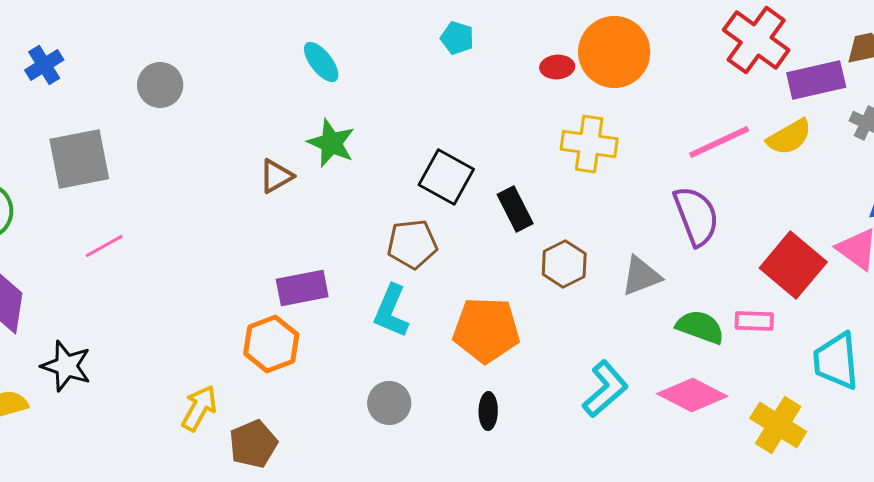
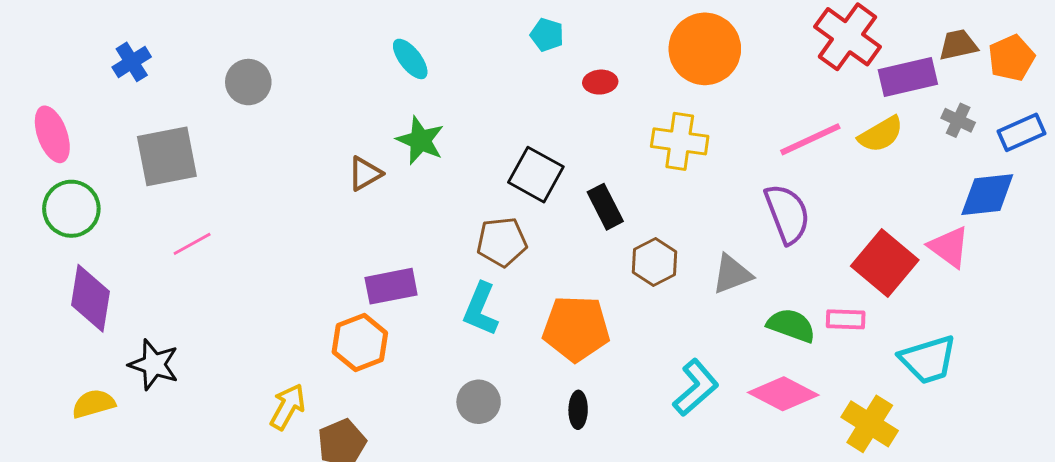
red ellipse: (557, 67) -> (600, 82), moved
cyan trapezoid: (836, 361) -> (928, 360), turned -102

